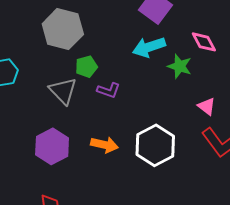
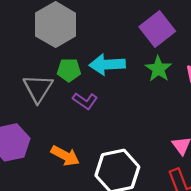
cyan arrow: (149, 47) -> (107, 64), moved
green star: (180, 66) -> (158, 69), moved

